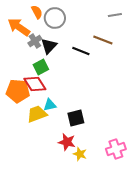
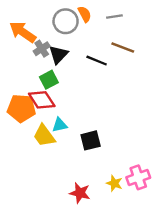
orange semicircle: (37, 12) -> (85, 14), moved
gray line: (115, 15) -> (114, 16), moved
yellow trapezoid: (37, 114) -> (44, 136), turned -105
red star: (67, 142) -> (80, 193), moved
yellow star: (80, 154) -> (114, 183), moved

